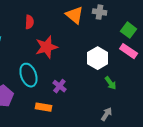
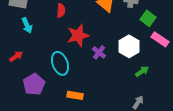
green square: (129, 30) -> (148, 18), moved
green arrow: (111, 83) -> (142, 71), turned -88
purple cross: (59, 86) -> (99, 52), moved

